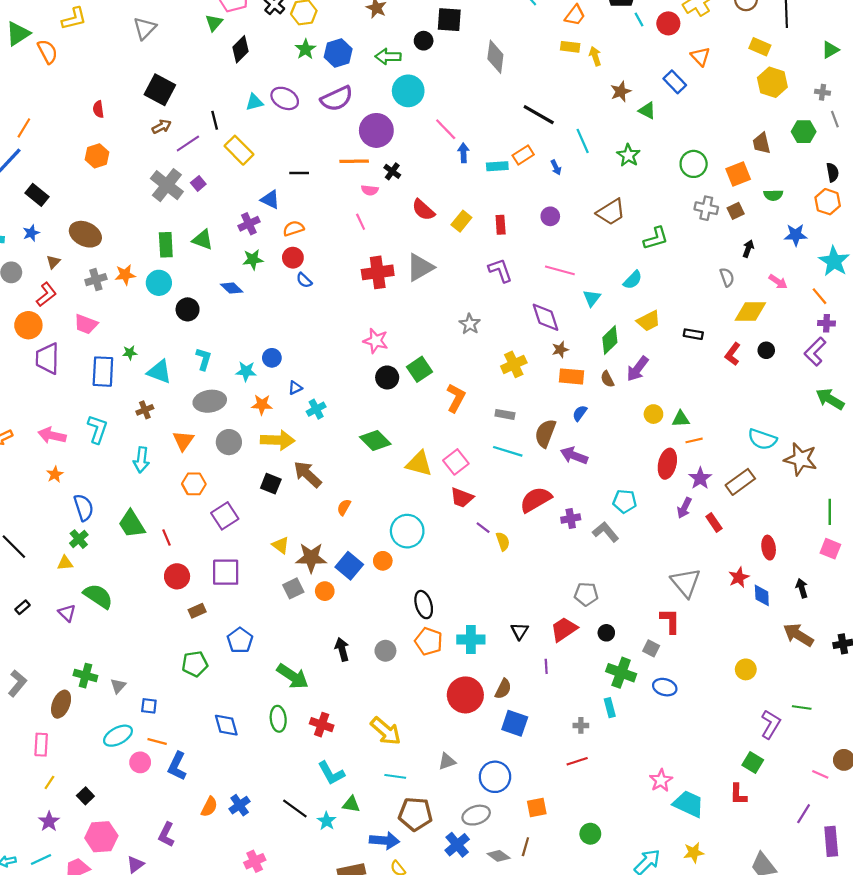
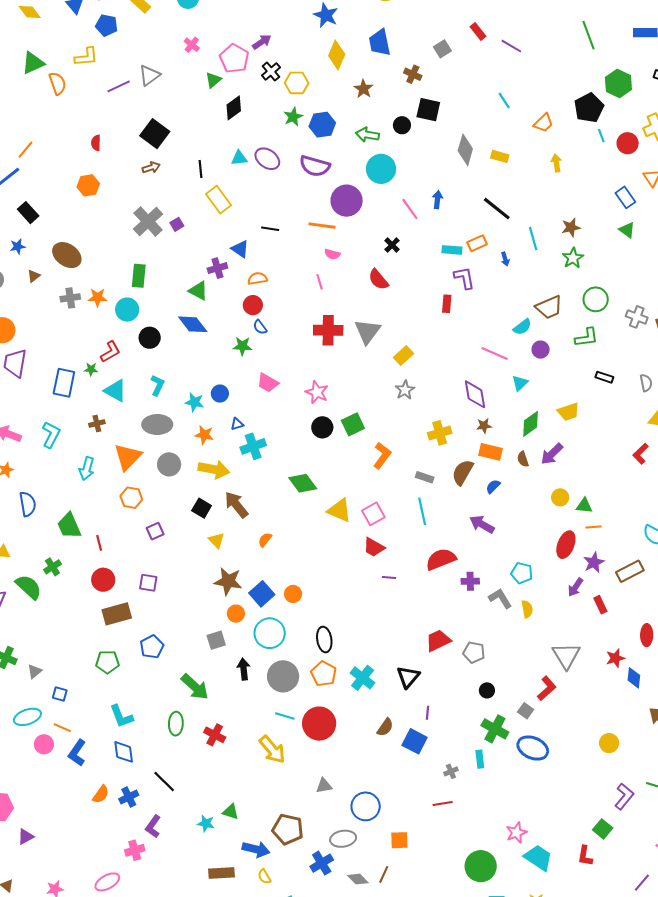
yellow rectangle: (570, 47) -> (500, 156), moved
brown star: (621, 91) -> (571, 227), moved
purple semicircle: (337, 99) -> (315, 166), turned 32
green triangle: (647, 111) -> (627, 230), moved
purple line: (188, 143) -> (119, 86), moved
blue arrow: (463, 153) -> (437, 200), moved
green circle: (694, 164) -> (596, 299), moved
black cross: (392, 171) -> (392, 245), moved
purple circle: (550, 216) -> (541, 350), moved
yellow rectangle: (461, 221) -> (404, 355), moved
green triangle: (203, 240) -> (198, 291), moved
green star: (253, 259) -> (242, 346), moved
gray triangle: (420, 267) -> (367, 331), turned -32
purple L-shape: (500, 270) -> (464, 278), moved
cyan semicircle: (633, 280) -> (522, 327), moved
blue diamond: (232, 288) -> (193, 324), size x1.4
red L-shape: (46, 295) -> (110, 352), moved
pink trapezoid: (86, 324) -> (268, 383), moved
black rectangle: (693, 334) -> (604, 377), moved
cyan cross: (316, 409) -> (253, 446), size x1.4
brown semicircle: (545, 433) -> (463, 472), moved
orange triangle: (183, 441) -> (128, 457), size x1.4
cyan line: (508, 451) -> (422, 511), turned 52
purple square: (225, 516) -> (155, 531), size x0.7
purple line: (483, 528) -> (389, 578), turned -40
cyan circle: (407, 531) -> (270, 633), moved
green cross: (79, 539) -> (52, 567), moved
yellow semicircle: (503, 541) -> (527, 609), moved
yellow triangle: (281, 545) -> (216, 540), moved
purple square: (226, 572) -> (148, 583), size x0.7
gray square: (293, 588) -> (216, 640), moved
brown rectangle: (197, 611) -> (117, 614), size x1.8
red L-shape: (670, 621) -> (547, 688), turned 40
red trapezoid: (564, 629) -> (438, 641), moved
black triangle: (520, 631) -> (408, 677), size x1.4
cyan cross: (471, 640) -> (363, 678), turned 30
gray circle: (385, 651) -> (283, 676), size x1.6
blue ellipse: (665, 687) -> (533, 748), size x1.4
red circle: (465, 695) -> (319, 724), moved
blue square: (515, 723) -> (415, 741), moved
blue diamond: (226, 725) -> (124, 752), moved
gray cross: (581, 725) -> (451, 771), turned -32
cyan L-shape: (331, 773) -> (121, 716), moved
cyan line: (395, 776) -> (285, 716), moved
black line: (295, 809) -> (164, 782), moved
cyan star: (327, 821) -> (206, 823), turned -30
green circle: (590, 834) -> (481, 866), moved, size x1.6
purple L-shape: (166, 835) -> (153, 826), moved

